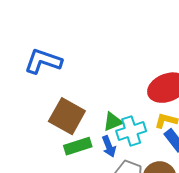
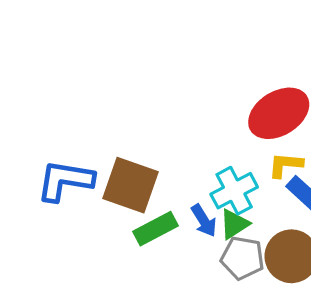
blue L-shape: (43, 61) -> (65, 181), moved
green triangle: (113, 122) -> (234, 224), moved

